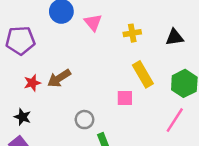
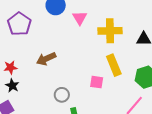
yellow cross: (132, 33) -> (110, 31), size x1.6
purple pentagon: (20, 40) -> (19, 24), turned 30
red star: (32, 83) -> (10, 67), moved

